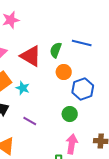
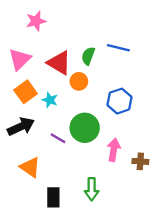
orange circle: (64, 72) -> (79, 81), moved
green circle: (70, 114) -> (85, 128), moved, size x1.6
pink arrow: (72, 144) -> (114, 150), moved

